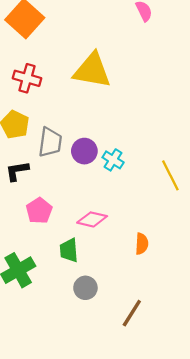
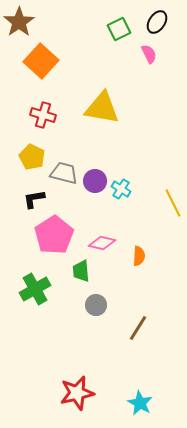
gray trapezoid: (50, 142) -> (64, 173), turned -84
pink pentagon: (39, 211) -> (54, 235), size x1.6
orange semicircle: (142, 244) -> (139, 256), moved

